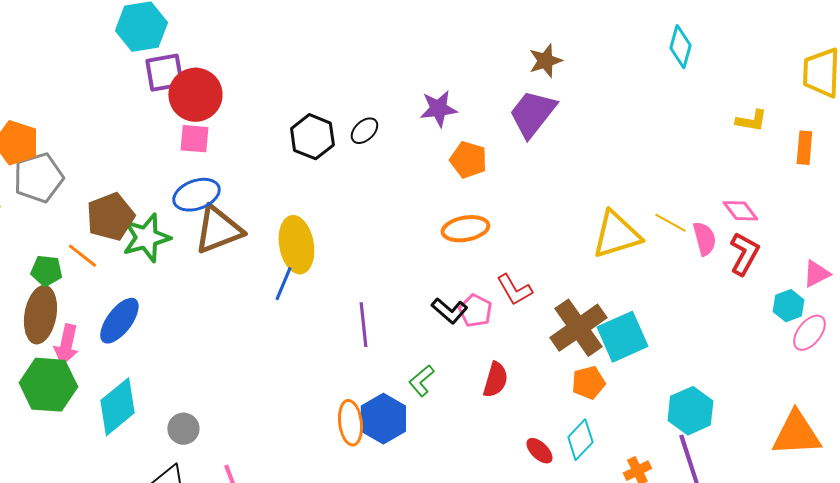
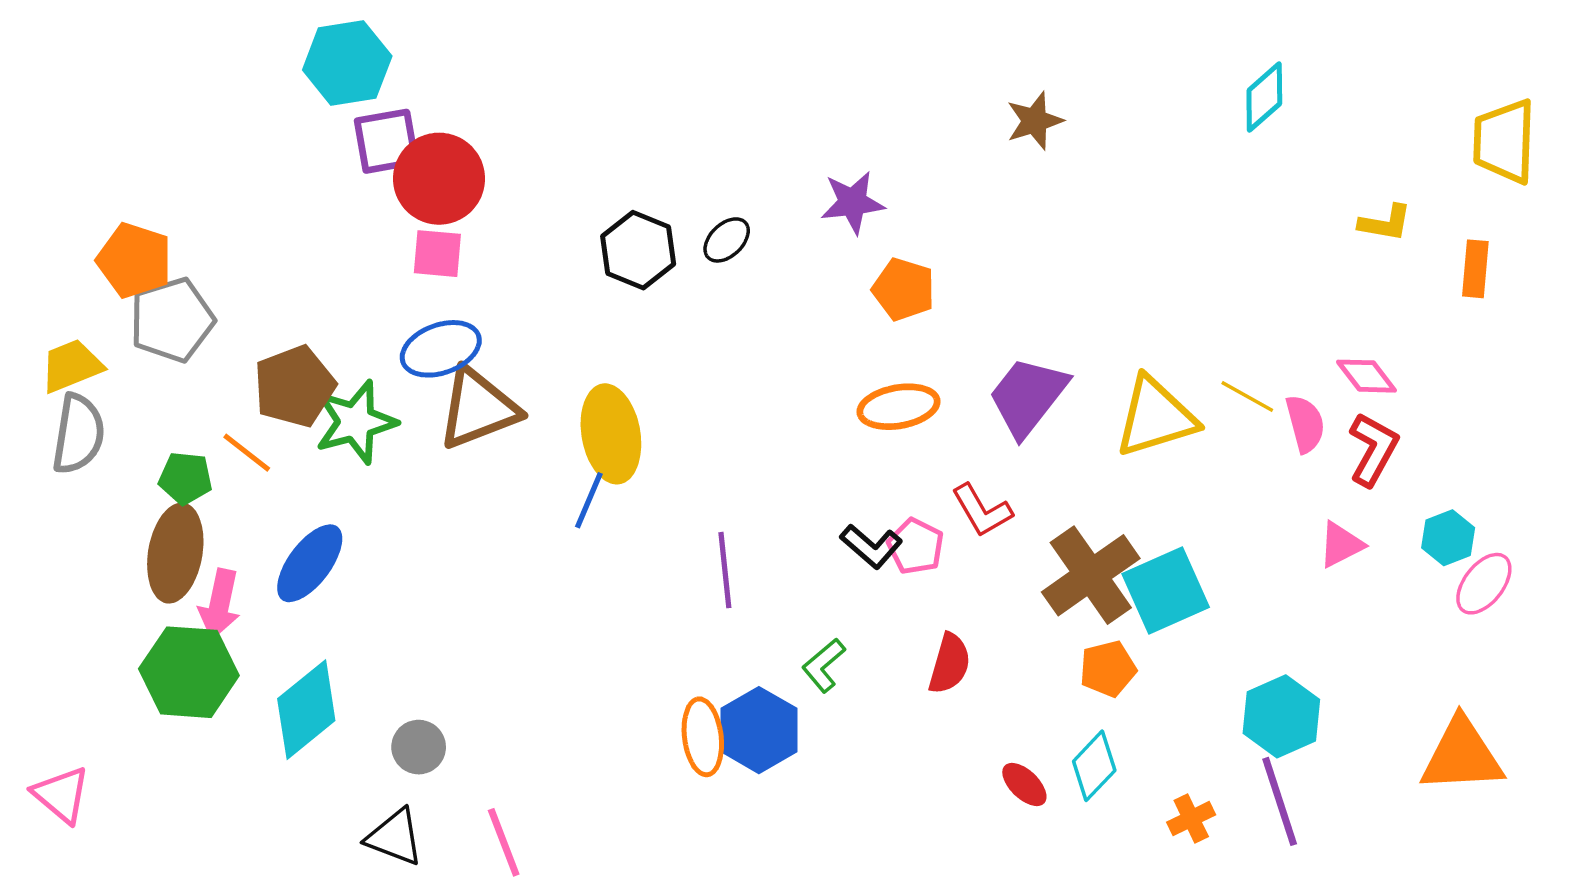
cyan diamond: (680, 47) -> (1264, 97), turned 33
purple trapezoid: (532, 114) -> (1028, 396), moved
pink triangle: (816, 274) -> (1341, 545), moved

